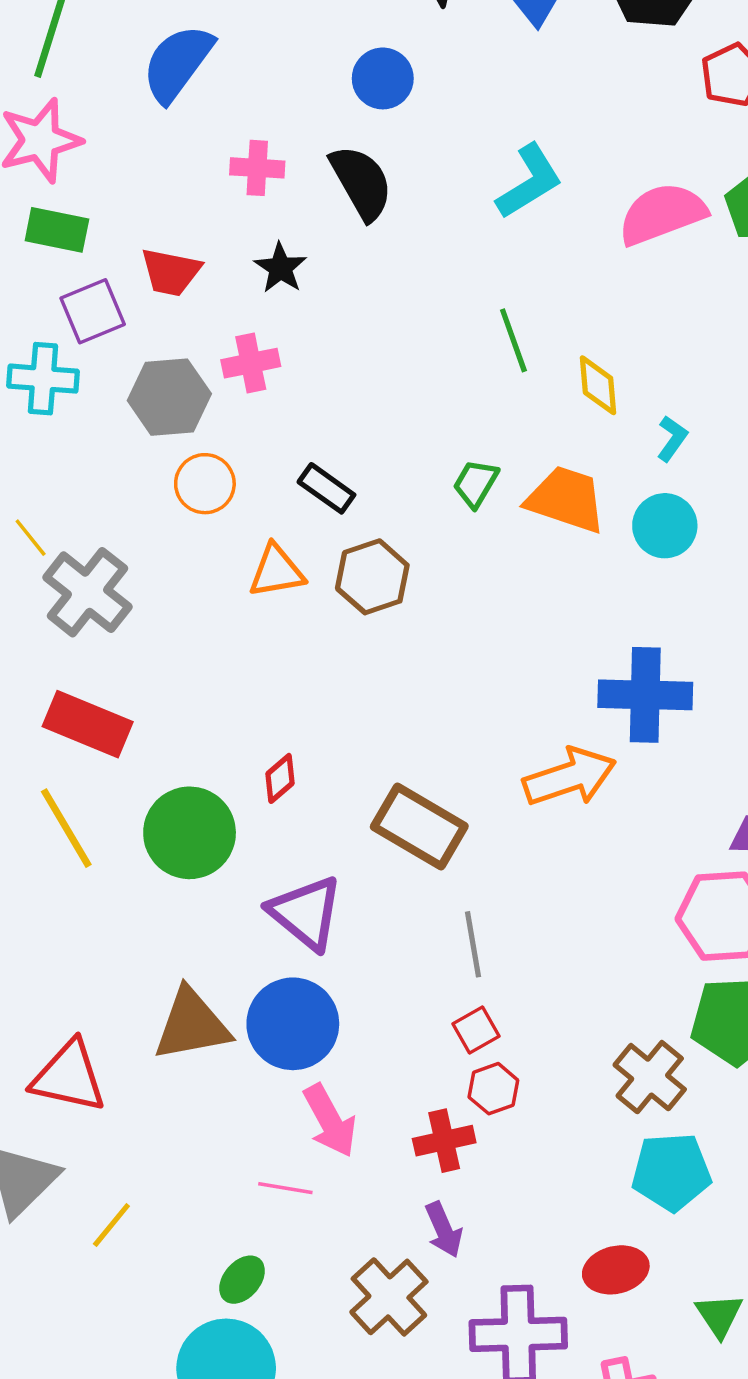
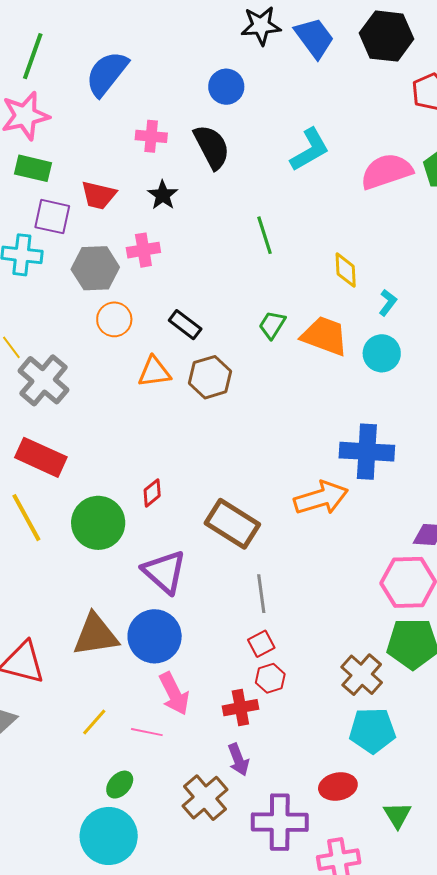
purple square: (93, 311) -> (52, 217), turned 33
green line: (513, 340) -> (265, 235), moved
yellow line: (111, 1225) -> (94, 722), moved

